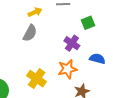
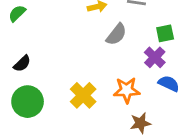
gray semicircle: (30, 33) -> (116, 34), moved
purple cross: (72, 43) -> (155, 57), moved

